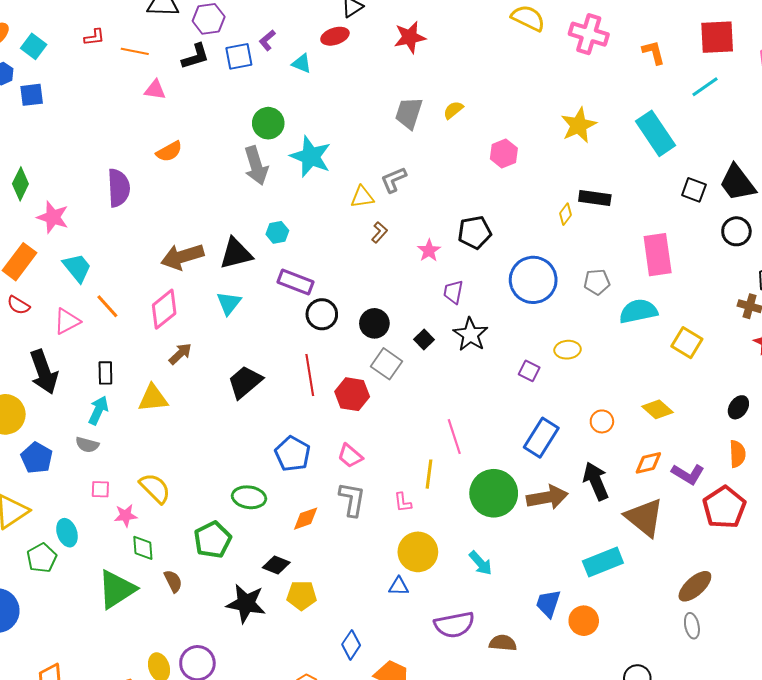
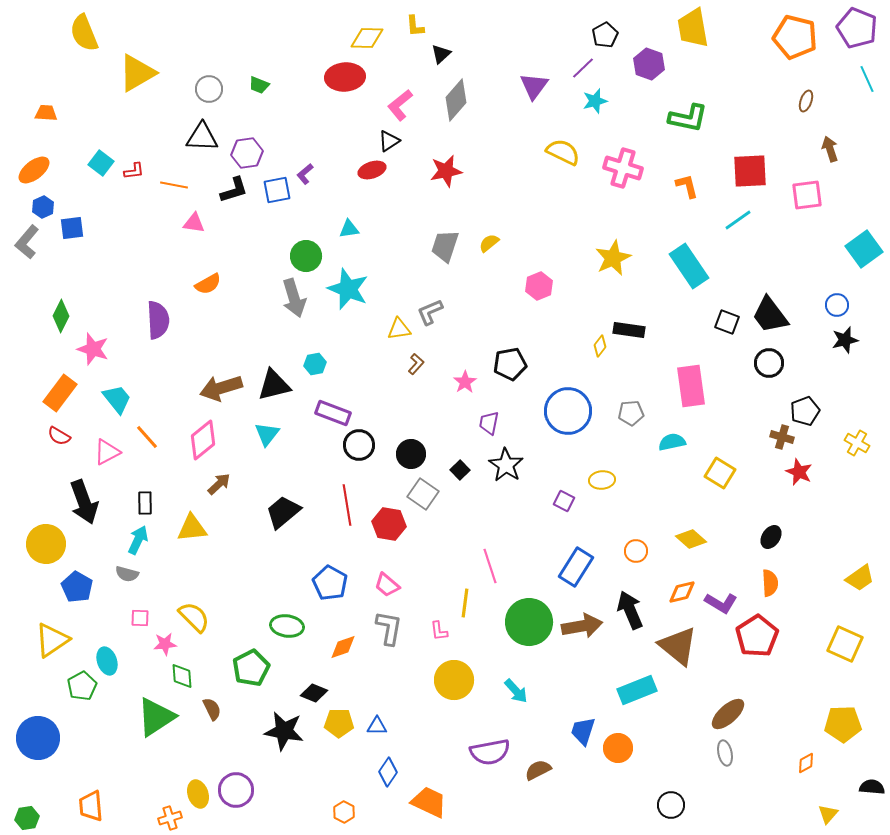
cyan square: (34, 46) -> (101, 163), moved
cyan triangle: (302, 63) -> (349, 229), moved, turned -30
cyan semicircle: (638, 311) -> (672, 442), size x0.7
blue triangle: (399, 586) -> (377, 726), moved
brown semicircle: (503, 643) -> (538, 770), turned -32

